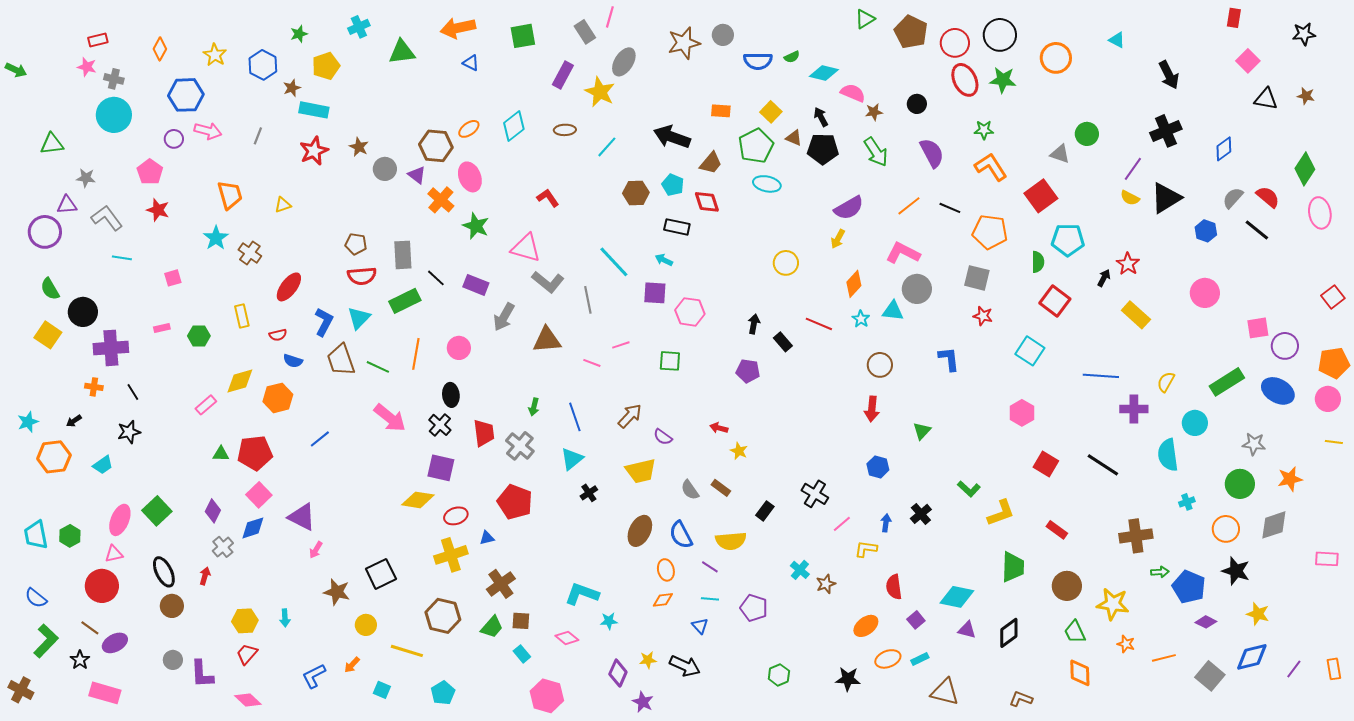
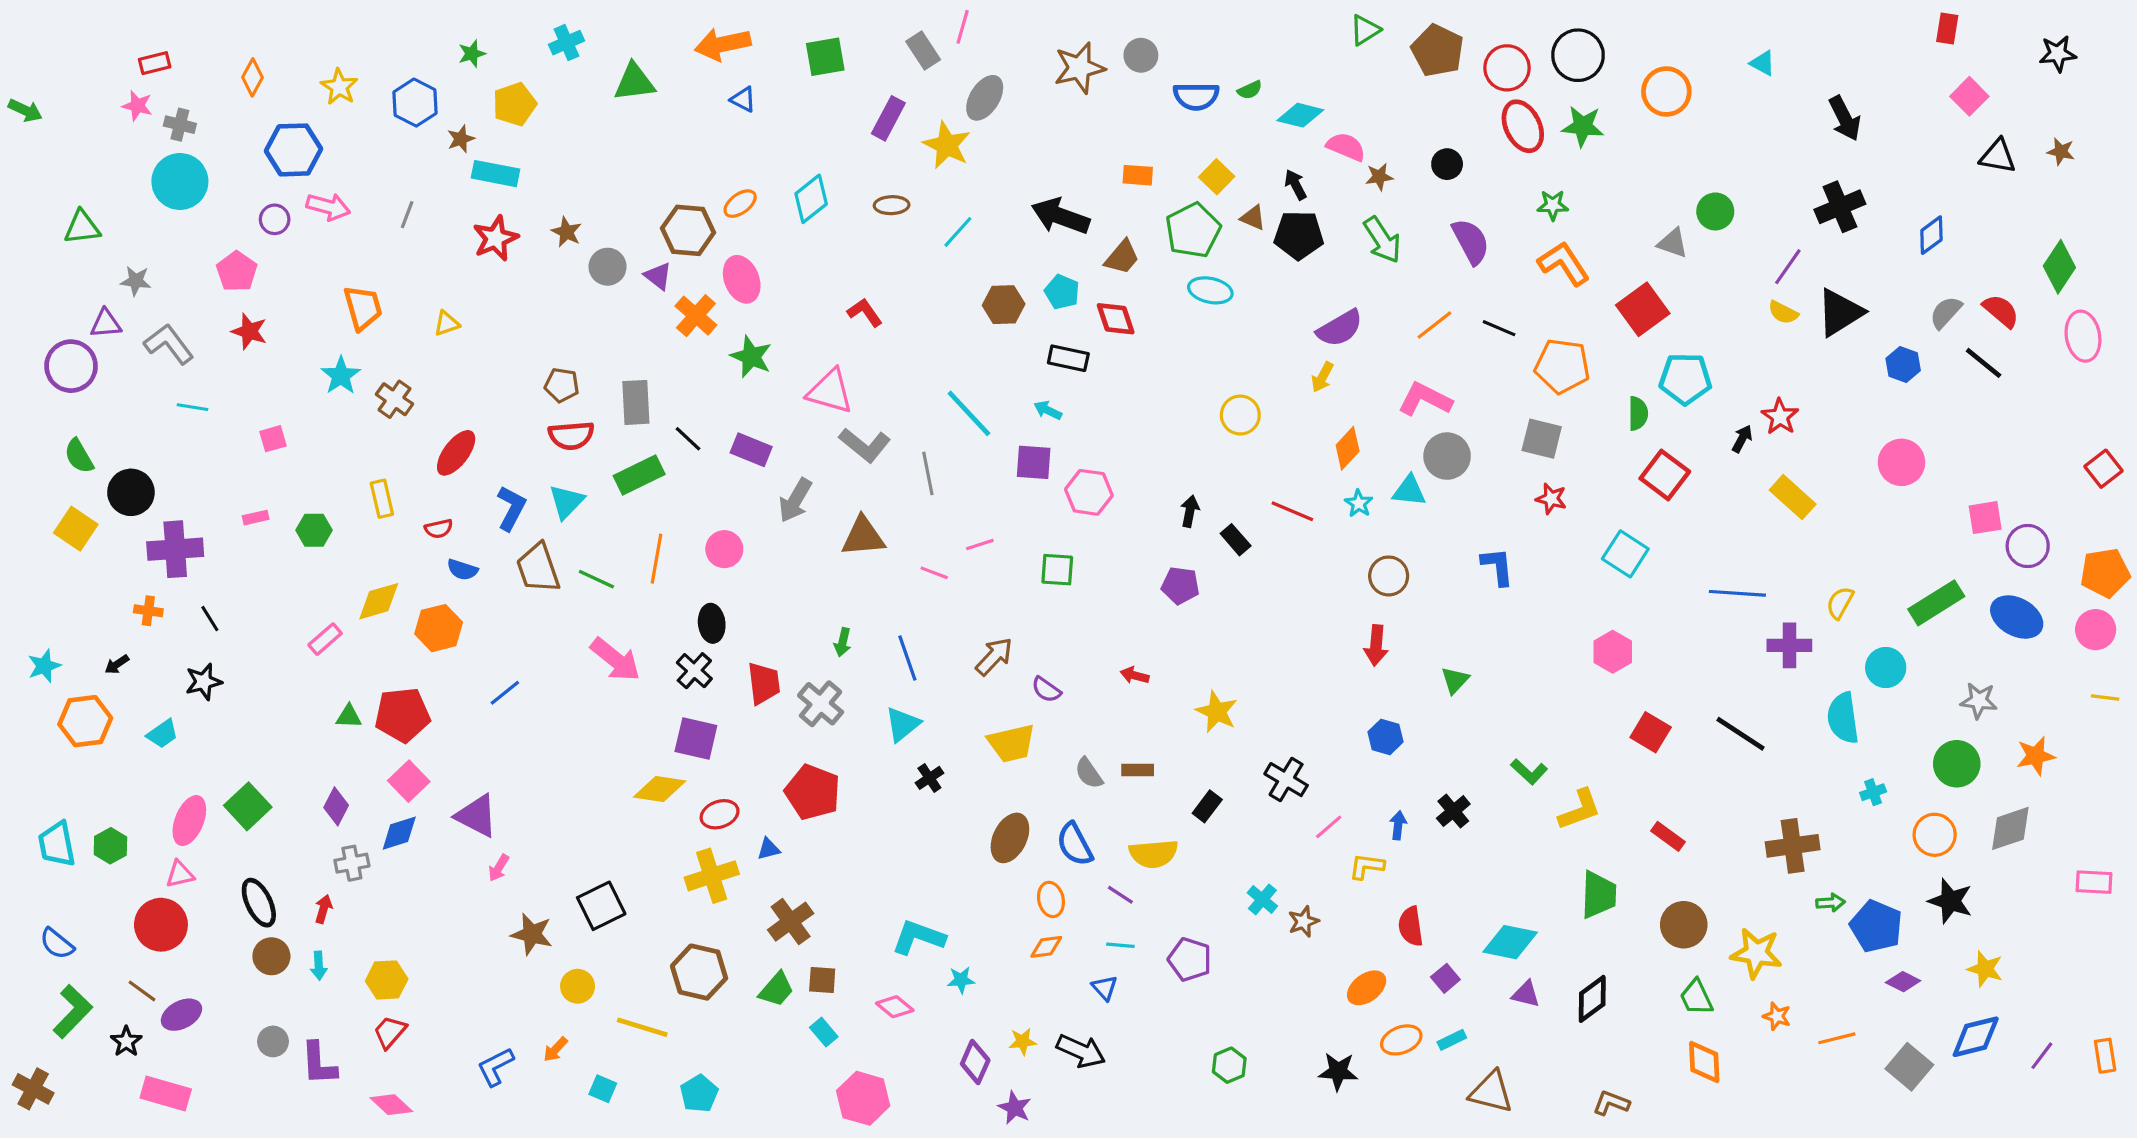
yellow star: (739, 451) -> (1217, 712), moved, size x1.5
brown rectangle: (721, 488) -> (1138, 770), turned -36
gray cross: (223, 547) -> (352, 863), turned 30
cyan arrow: (285, 618) -> (319, 966), moved

